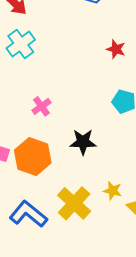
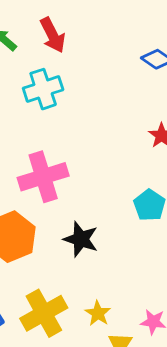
pink cross: (41, 106) -> (43, 177), size x1.8

